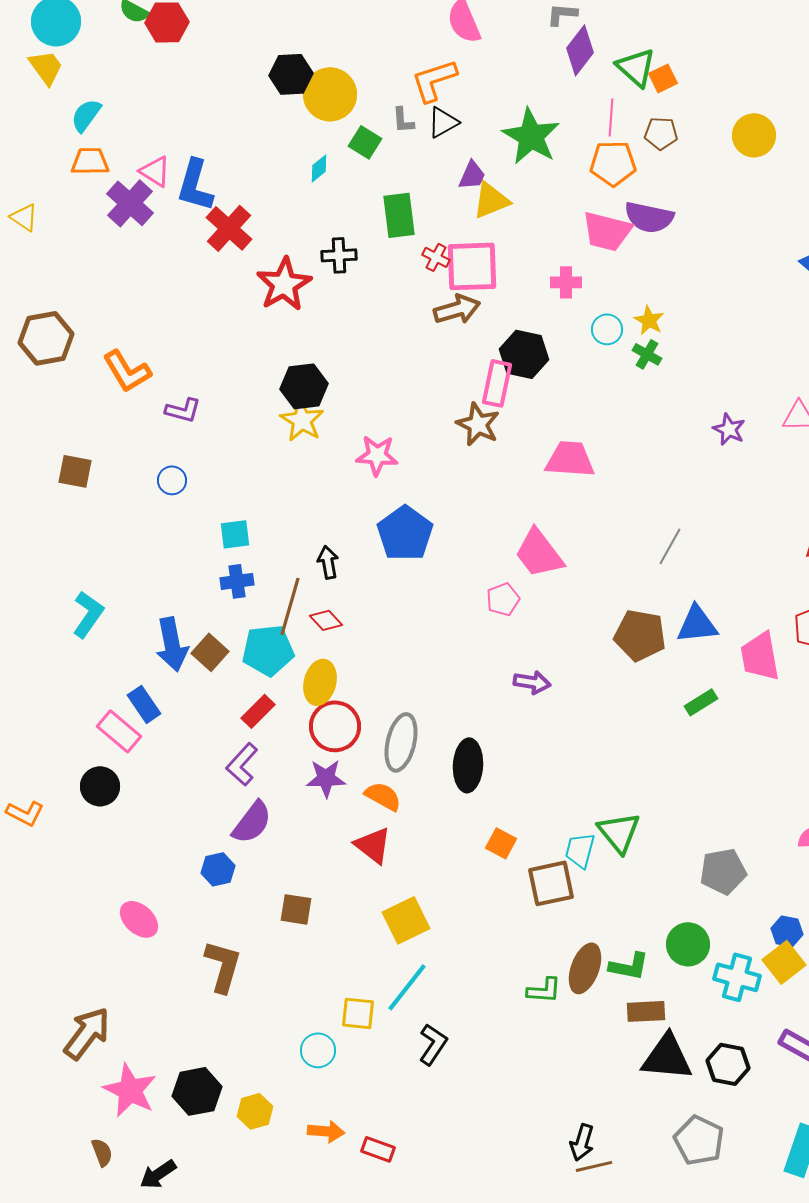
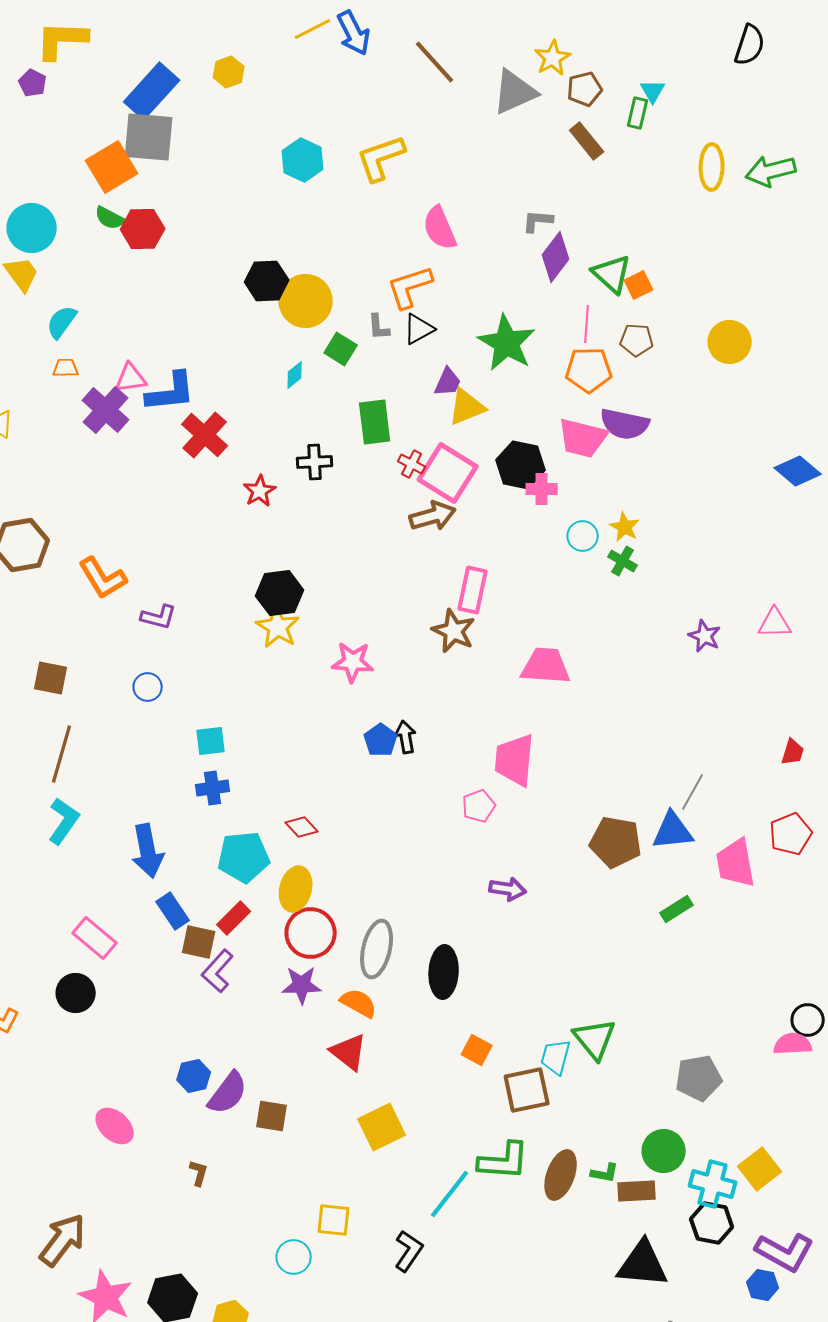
orange trapezoid: (90, 161) -> (66, 368), size x0.7
pink triangle: (155, 171) -> (131, 378), turned -40
blue L-shape: (195, 185) -> (171, 392), turned -112
pink square: (472, 266) -> (448, 473), turned 34
red star: (284, 284) -> (260, 491), size x0.6
black hexagon: (524, 354) -> (521, 465), moved
blue pentagon: (405, 533) -> (381, 740), size x0.6
gray line: (670, 546) -> (693, 792), moved
pink trapezoid: (539, 553) -> (515, 760), turned 42
black arrow: (328, 562) -> (406, 737), moved
brown line: (290, 606) -> (62, 754), moved
brown square: (210, 652) -> (199, 942), moved, turned -30
blue rectangle: (144, 704) -> (173, 911), moved
purple semicircle: (252, 822) -> (228, 1093), moved
blue hexagon: (787, 931) -> (763, 1285), moved
brown L-shape: (223, 966) -> (199, 1173), size x0.5
green L-shape: (629, 966) -> (605, 1173), size x0.7
cyan line: (407, 987) -> (450, 1194), moved
green L-shape: (544, 990) -> (504, 1161), moved, size x1.5
brown rectangle: (646, 1011) -> (637, 1191), moved
black hexagon: (728, 1064) -> (712, 1223), moved

